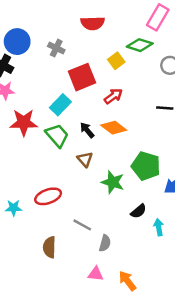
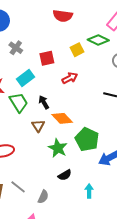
gray cross: (56, 48) -> (16, 48), moved
red square: (82, 77) -> (47, 58), size x0.7
orange diamond: (114, 128) -> (62, 118), moved
black semicircle: (138, 211) -> (65, 175), moved
gray line: (82, 225) -> (18, 187), moved

